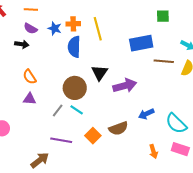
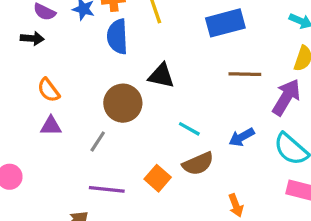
brown line: (164, 61) -> (245, 74), moved
black triangle: (100, 73) -> (161, 76), turned -48
purple arrow: (125, 86) -> (286, 97), moved, turned -40
cyan line: (77, 110) -> (189, 129), moved
orange arrow: (153, 151) -> (236, 205), moved

